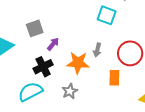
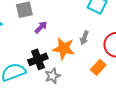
black cross: (43, 67) -> (38, 59), moved
orange rectangle: (114, 78) -> (98, 67), turned 35

